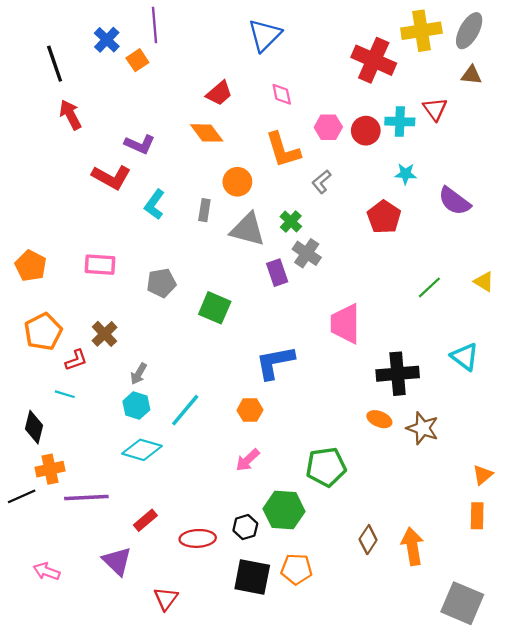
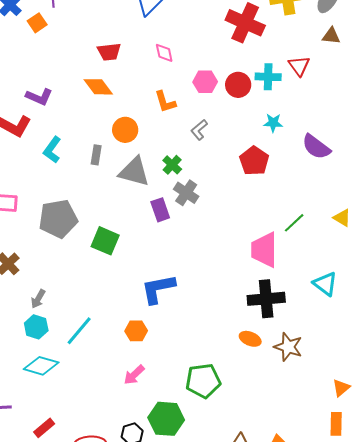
red trapezoid: (219, 93) -> (109, 52), turned 35
orange L-shape: (283, 150) -> (165, 102), size x0.7
gray pentagon: (161, 283) -> (58, 219), size x1.5
pink trapezoid: (345, 324) -> (264, 250), moved

